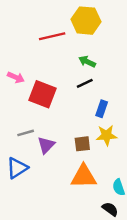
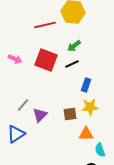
green arrow: (87, 62) -> (74, 46), turned -64
red square: (42, 94) -> (46, 60), moved
gray line: (26, 133) -> (23, 105), turned -32
orange triangle: (84, 176) -> (86, 134), moved, size x0.7

